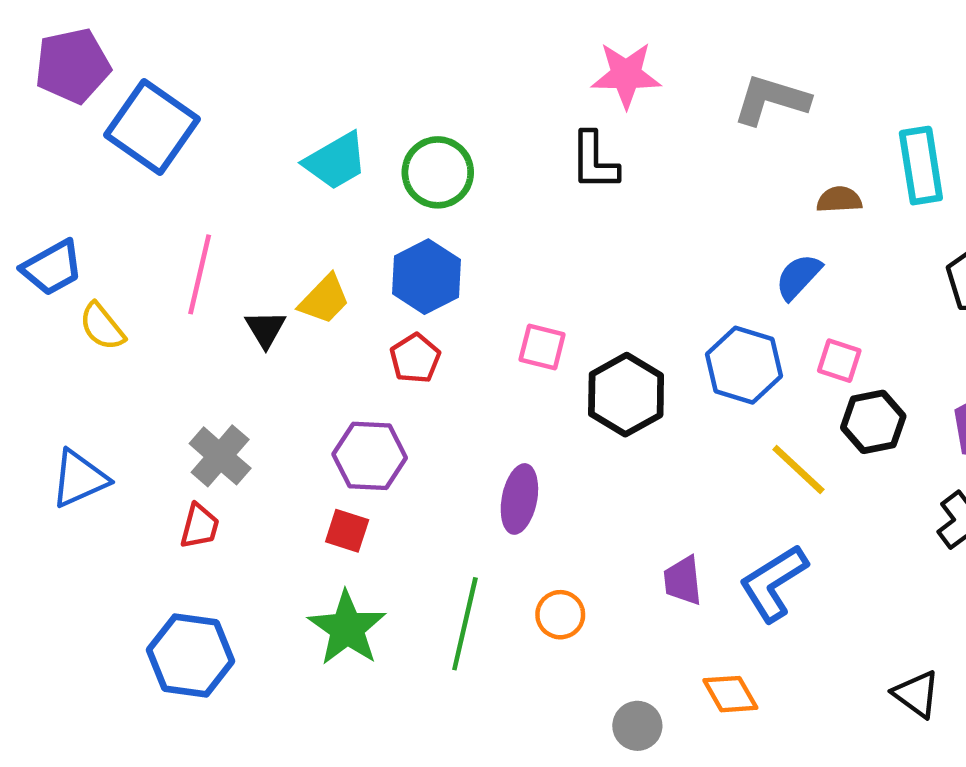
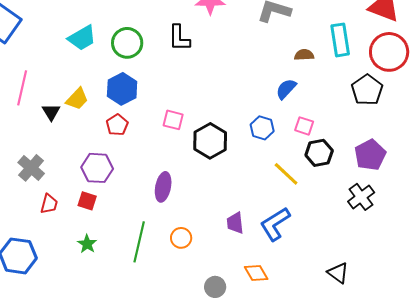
black L-shape: (594, 161) -> (179, 38), moved
blue hexagon: (744, 365) -> (262, 128), size x0.7
red trapezoid: (200, 526) -> (49, 204), moved
green star: (347, 628) -> (87, 244), size x0.6

